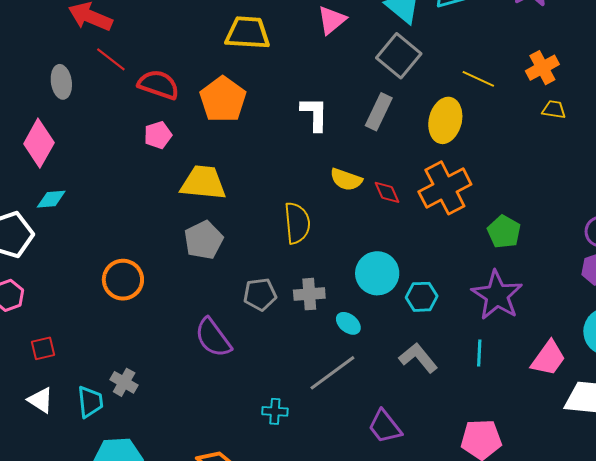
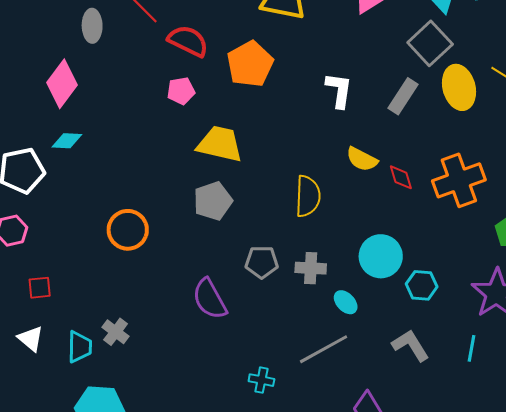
yellow ellipse: (445, 120) -> (459, 87), moved, turned -36

